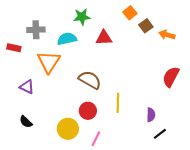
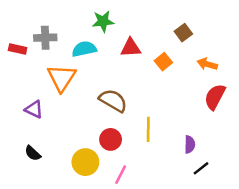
orange square: (130, 13) -> (163, 62), moved
orange arrow: (167, 35) -> (207, 64), moved
red rectangle: (14, 48) -> (18, 49), moved

